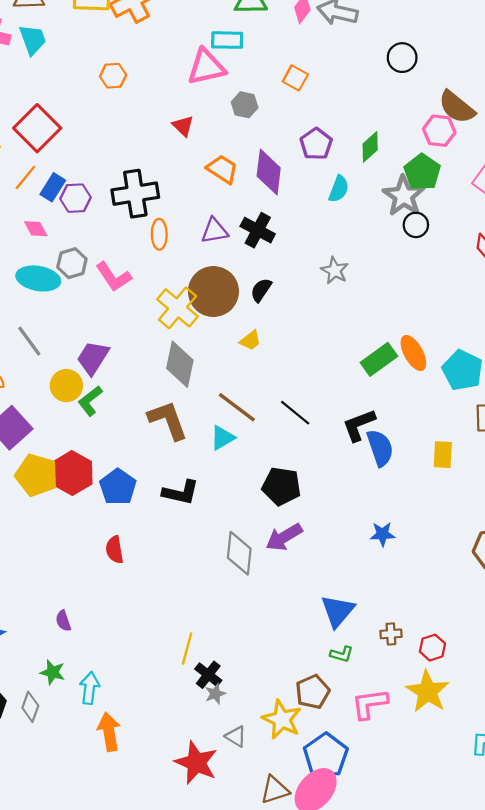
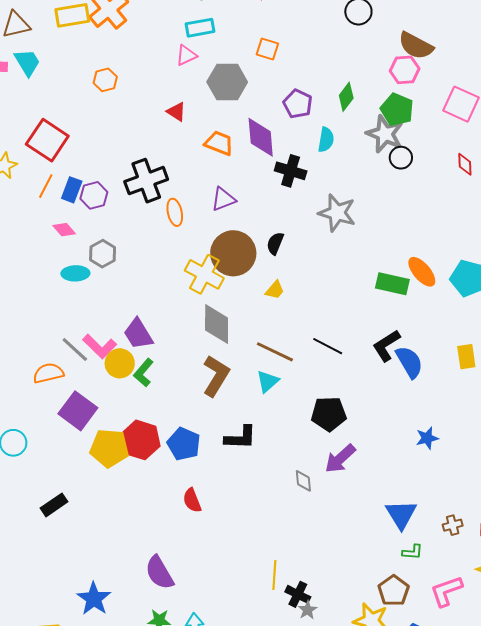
pink triangle: (206, 67) -> (186, 55), size x0.6
gray hexagon: (245, 105) -> (227, 82), size x1.6
black cross: (258, 230) -> (291, 171), moved
gray star: (335, 271) -> (337, 213), size x1.5
pink L-shape: (113, 277) -> (100, 346), moved
cyan ellipse: (38, 278) -> (75, 273), size x0.7
gray line: (29, 341) -> (75, 349), moved
purple trapezoid: (93, 358) -> (138, 334), turned -52
green rectangle: (379, 359) -> (392, 284), turned 60
brown L-shape: (168, 420) -> (216, 376), turned 63
gray diamond: (239, 553) -> (303, 481), size x0.6
purple semicircle: (63, 621) -> (159, 573), size x1.8

